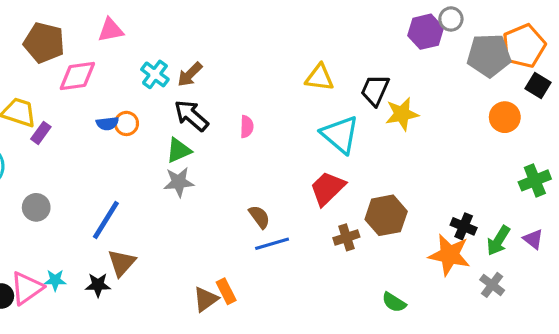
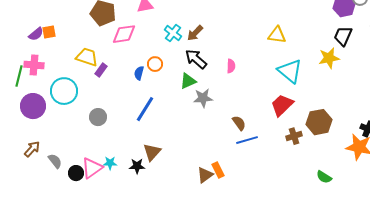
black trapezoid: (375, 90) -> (343, 36), moved
blue semicircle: (107, 123) -> (139, 73), moved, turned 112
gray star: (179, 182) -> (203, 98), moved
blue line: (106, 220) -> (145, 109), moved

